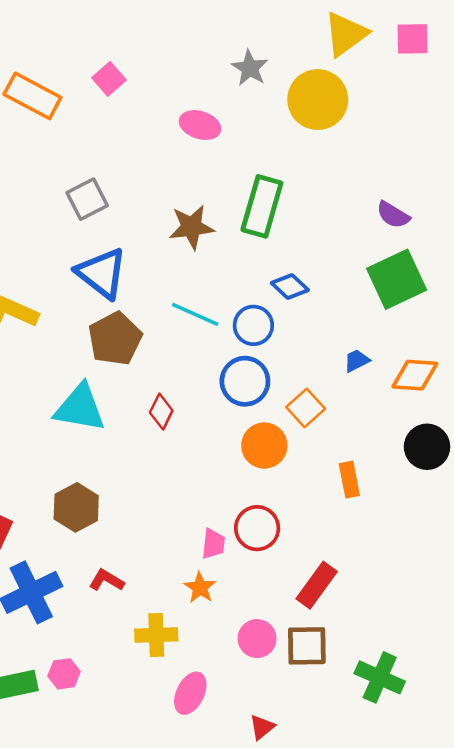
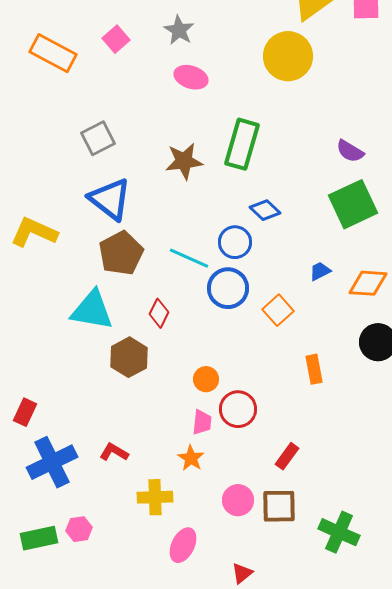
gray star: (250, 68) -> (179, 30), moved
cyan line: (195, 314) -> (189, 258), moved
orange circle: (264, 446) -> (206, 379), moved, size x0.7
brown hexagon: (76, 507) -> (129, 357), moved
red rectangle: (317, 585) -> (287, 456), size x0.7

